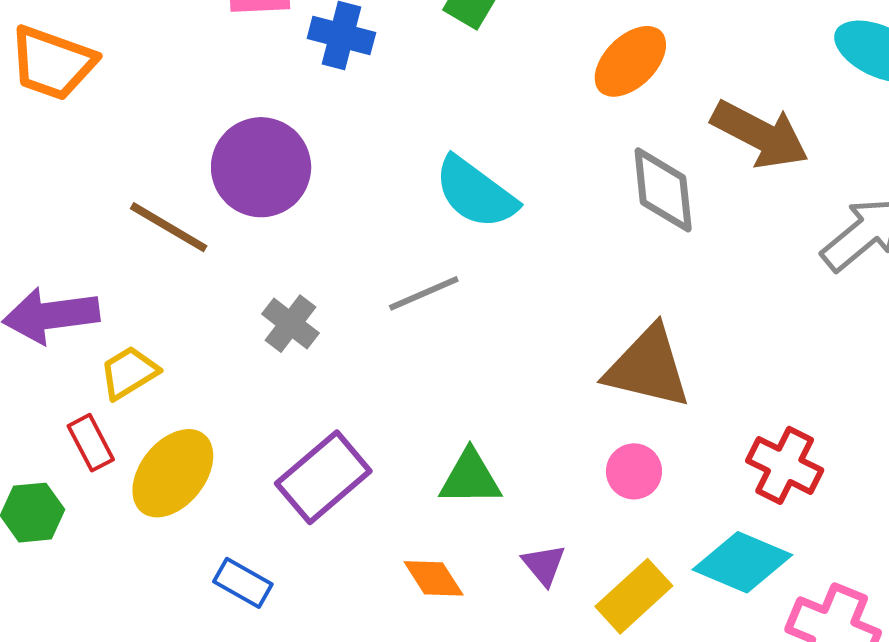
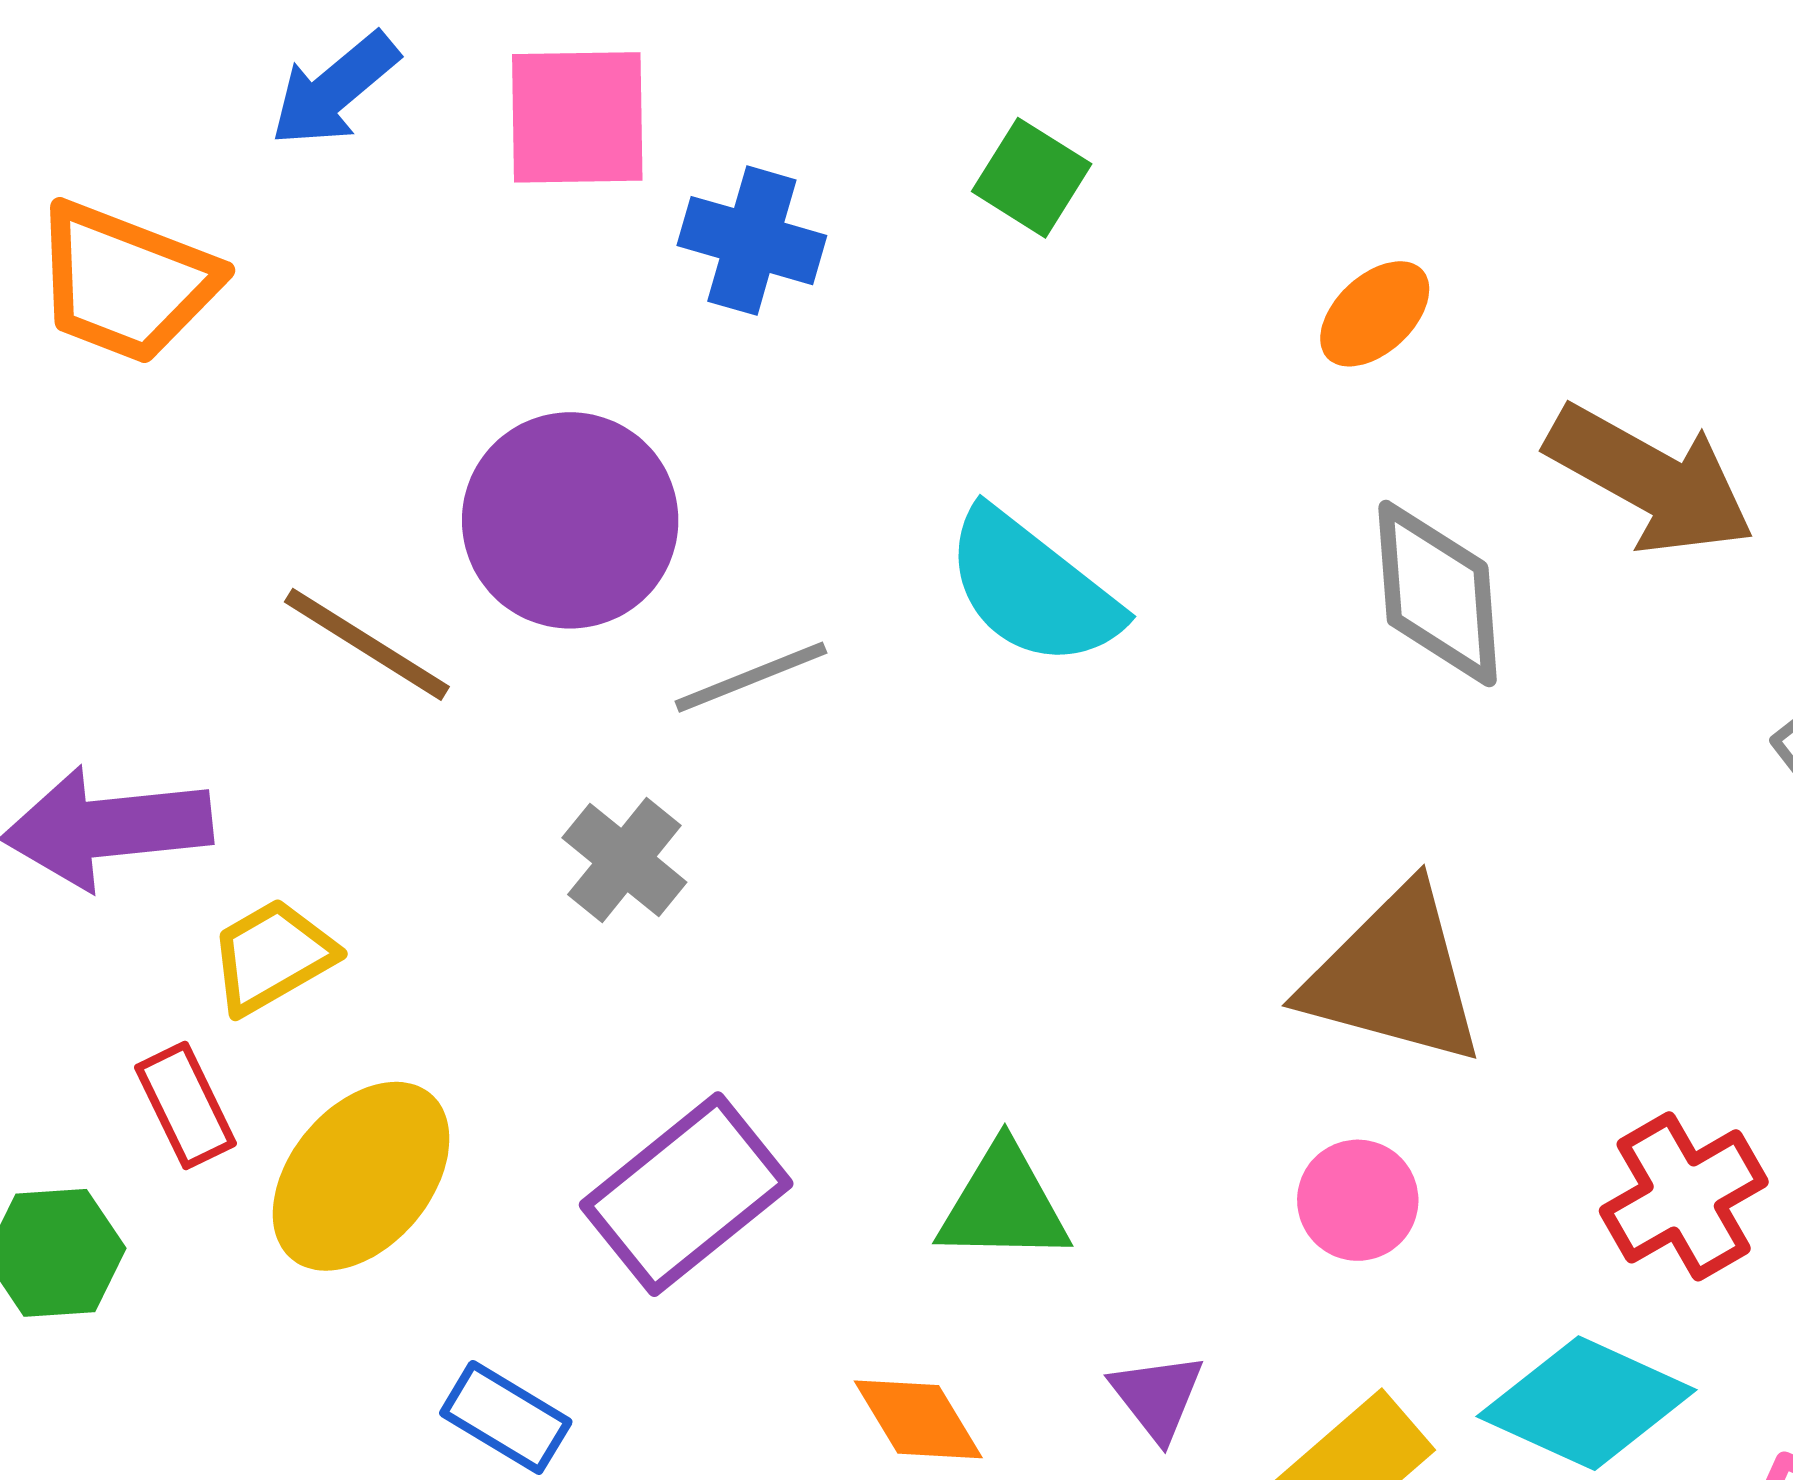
orange ellipse: (630, 61) -> (1375, 314), size x0.7
gray line: (424, 293) -> (751, 677), moved
red cross: (785, 465) -> (1684, 1196), turned 32

